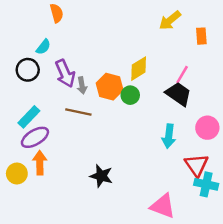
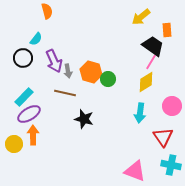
yellow diamond: (139, 69) -> (146, 82), moved
black trapezoid: (178, 94) -> (153, 46), moved
black star: (101, 176) -> (84, 119), moved
cyan cross: (206, 184) -> (171, 165), moved

